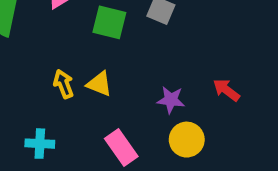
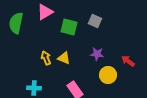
purple star: (171, 100) -> (97, 54), moved
yellow circle: (187, 140) -> (108, 75), moved

